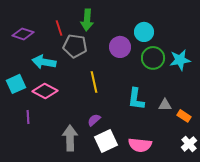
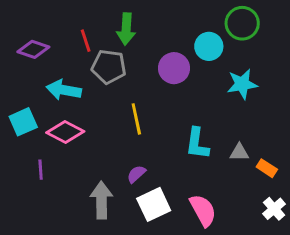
green circle: (153, 58) -> (242, 23), moved
cyan star: (180, 60) -> (242, 84), moved
pink semicircle: (140, 145) -> (203, 210), turned -125

